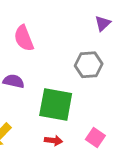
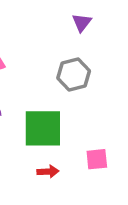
pink square: (95, 137) -> (97, 159), turned -30

